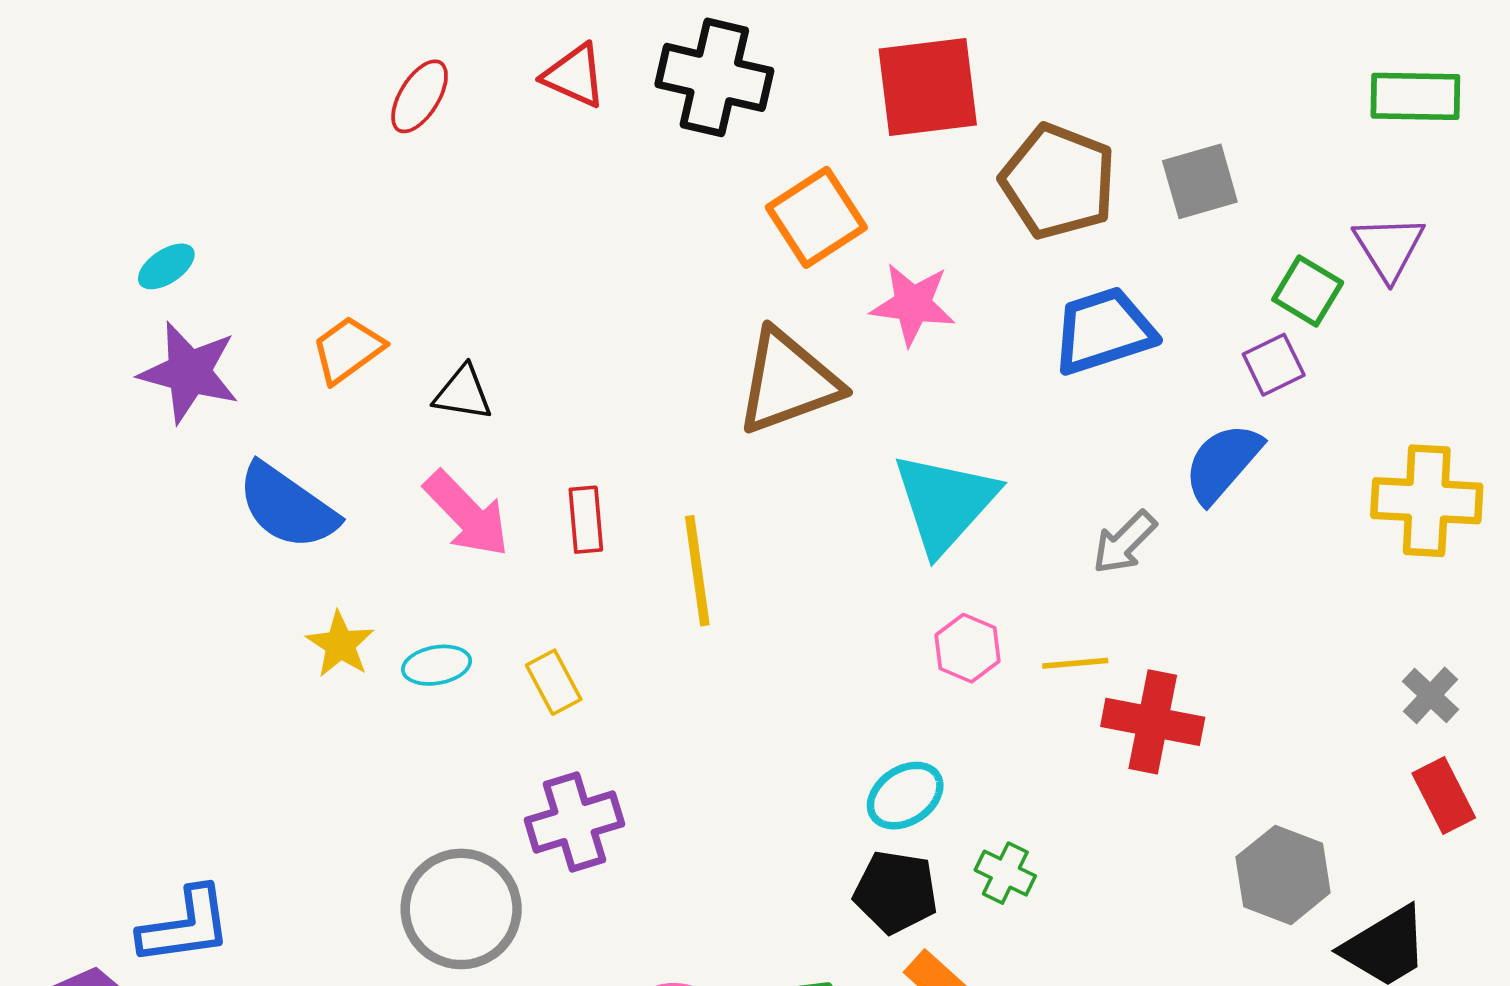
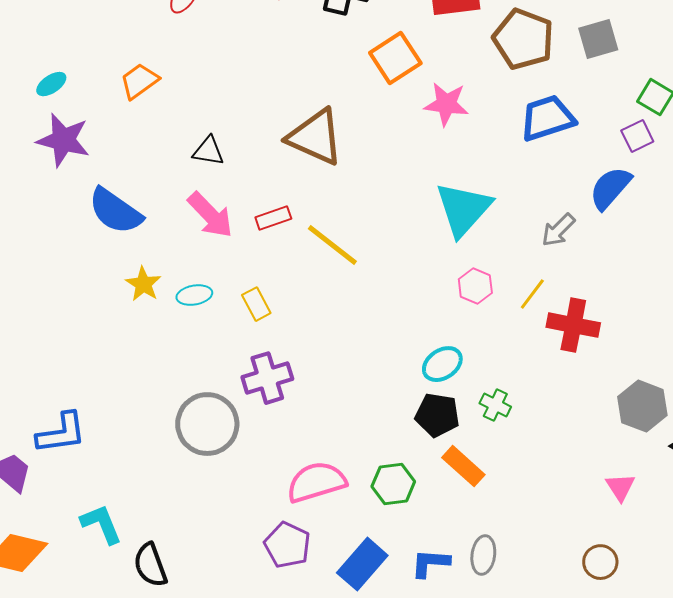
orange trapezoid: (348, 350) -> (139, 81), moved
brown triangle: (788, 382) -> (315, 137), moved, turned 44
red rectangle: (586, 520) -> (273, 218), turned 76
yellow line: (697, 571) -> (332, 245), turned -44
yellow line: (1075, 663) -> (532, 294), turned -48

